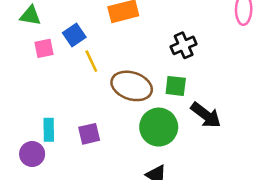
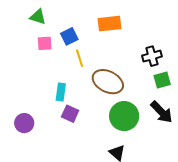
green square: (176, 86) -> (162, 80), moved, turned -30
cyan rectangle: (49, 130) -> (61, 92), moved
purple square: (89, 134) -> (70, 114), turned 30

